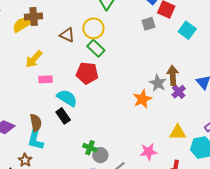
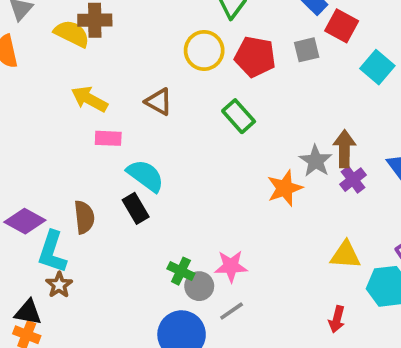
yellow semicircle: (22, 25) -> (72, 34), turned 54
brown triangle: (67, 35) -> (159, 102), moved
green rectangle: (96, 48) -> (239, 116), moved
yellow arrow: (34, 59) -> (89, 99), turned 72
red pentagon: (87, 73) -> (255, 57), moved
cyan L-shape: (36, 139) -> (52, 252), moved
pink star: (148, 152) -> (231, 266), moved

